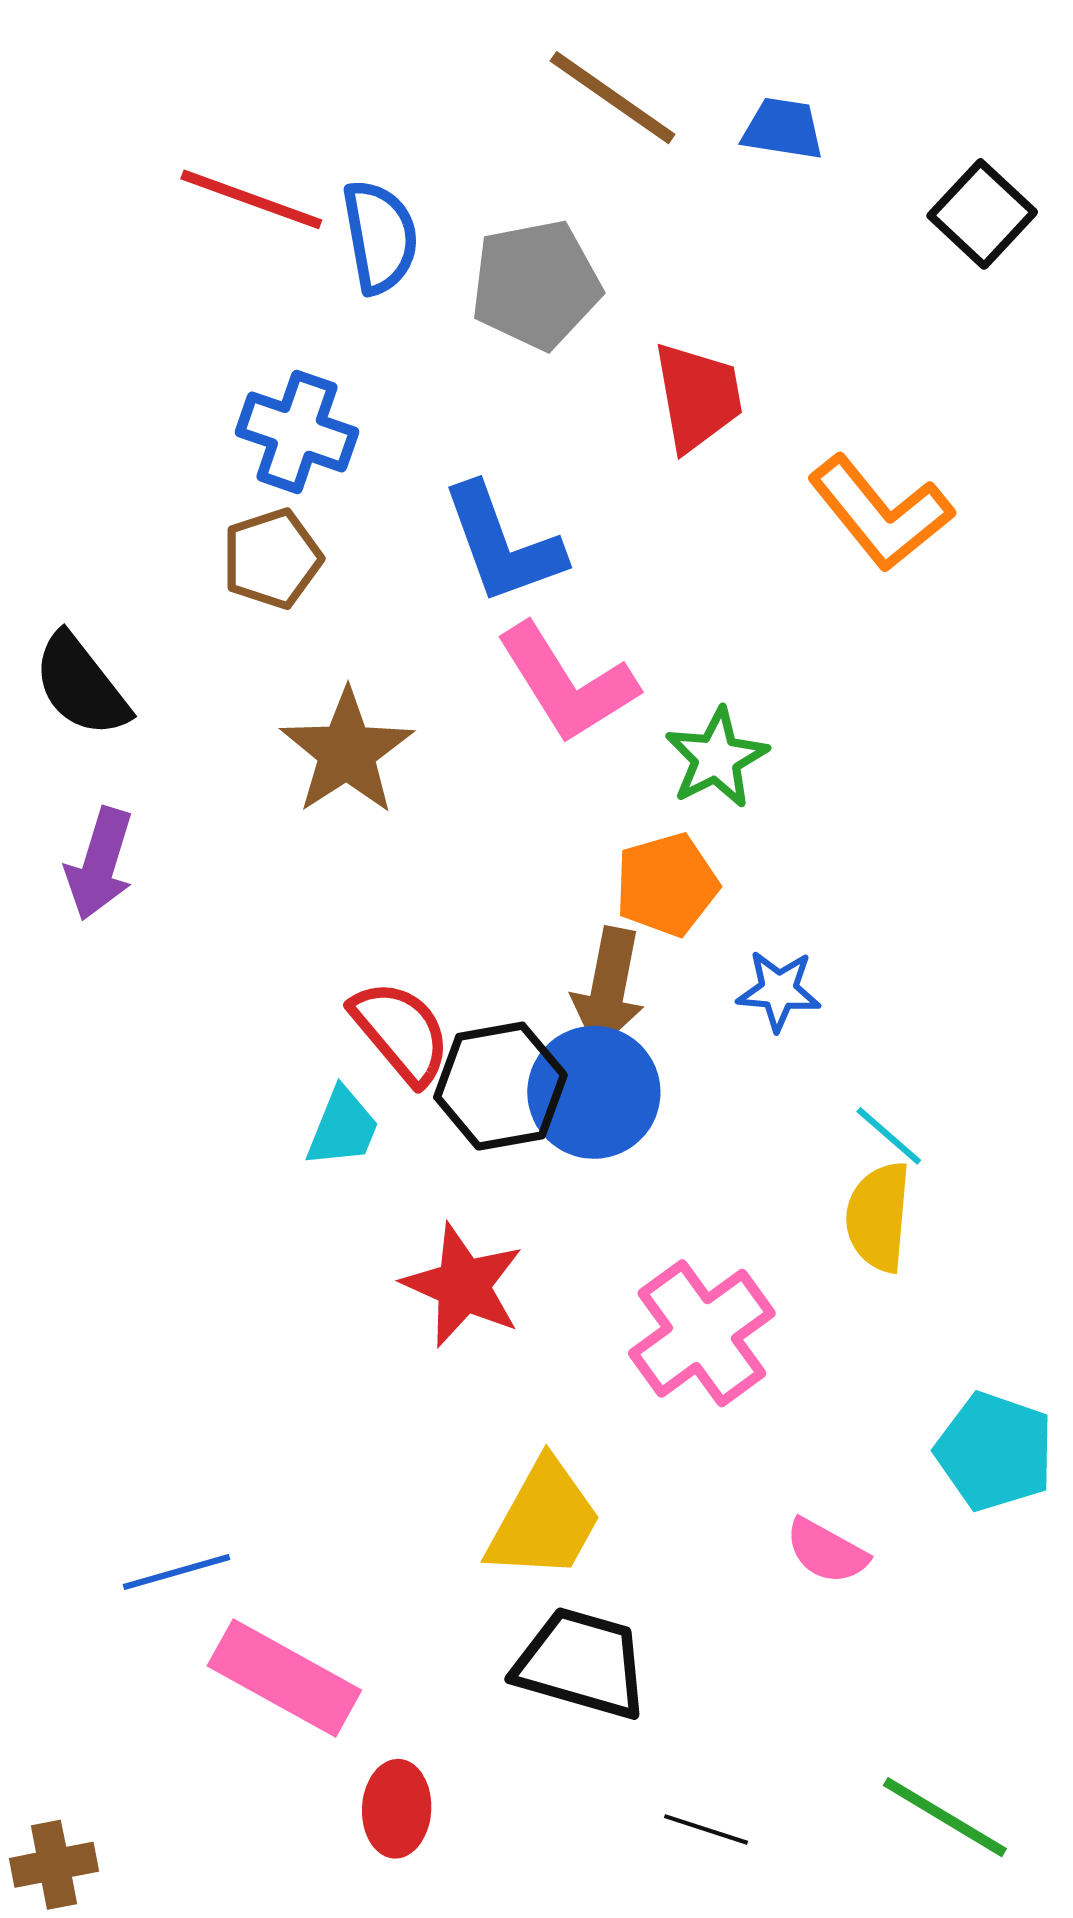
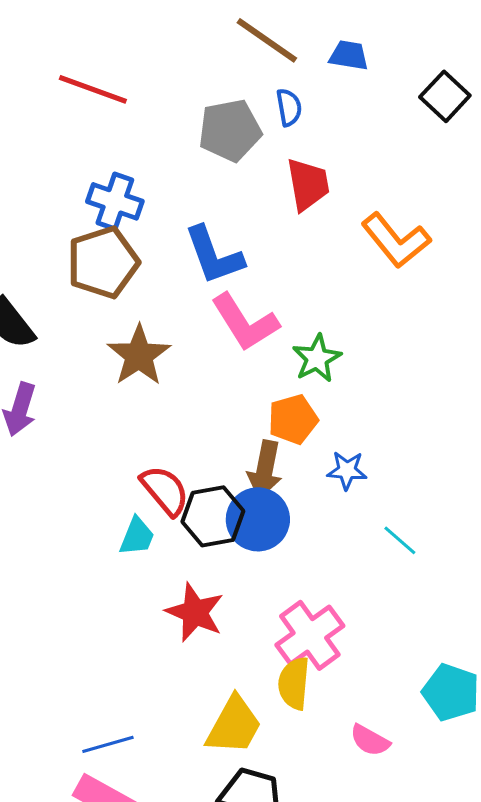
blue semicircle: (380, 237) -> (289, 107), moved, size x0.7
brown pentagon: (272, 559) -> (103, 262), size x1.5
yellow semicircle: (878, 1217) -> (294, 683), moved
blue line: (177, 1572) -> (108, 744), moved

